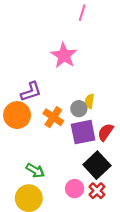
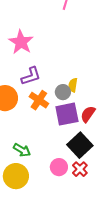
pink star: (64, 55) -> (21, 42), moved
purple L-shape: (31, 92) -> (31, 76), moved

